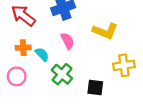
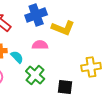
yellow L-shape: (105, 31) -> (63, 28), moved
pink semicircle: (68, 41) -> (40, 45), turned -63

